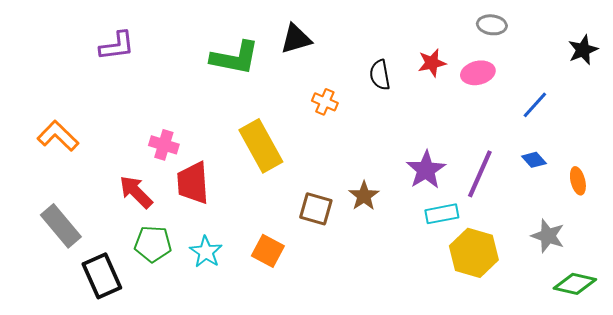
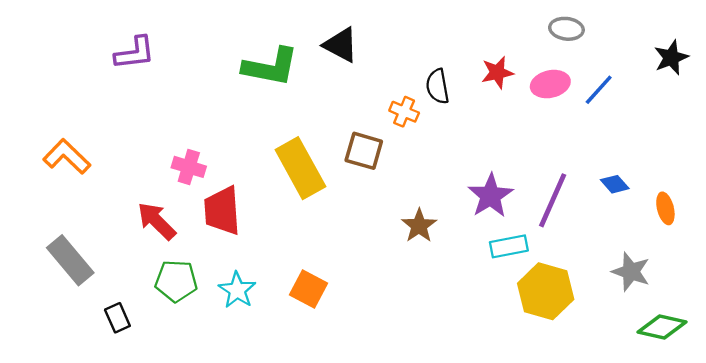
black triangle: (296, 39) -> (341, 45), turned 44
orange cross: (325, 102) -> (404, 112), moved
blue line: (535, 105) -> (599, 90), moved
brown square: (316, 209) -> (364, 151), moved
black rectangle: (102, 276) -> (117, 318), size x0.6

